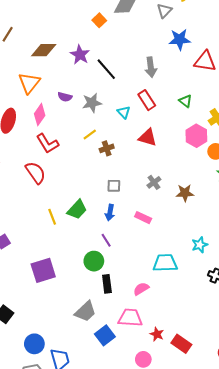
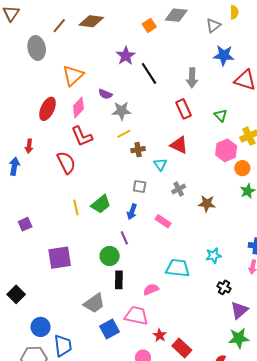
brown diamond: (44, 50) -> (91, 21), moved
gray star: (92, 103) -> (122, 111), moved
cyan triangle: (124, 112) -> (160, 164), moved

